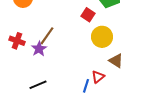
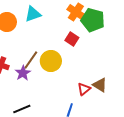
yellow circle: (102, 37) -> (51, 61), moved
red triangle: (98, 77) -> (84, 89), moved

